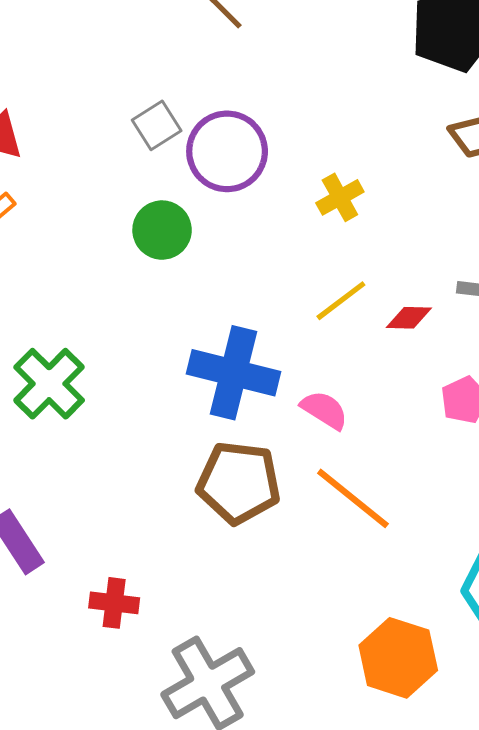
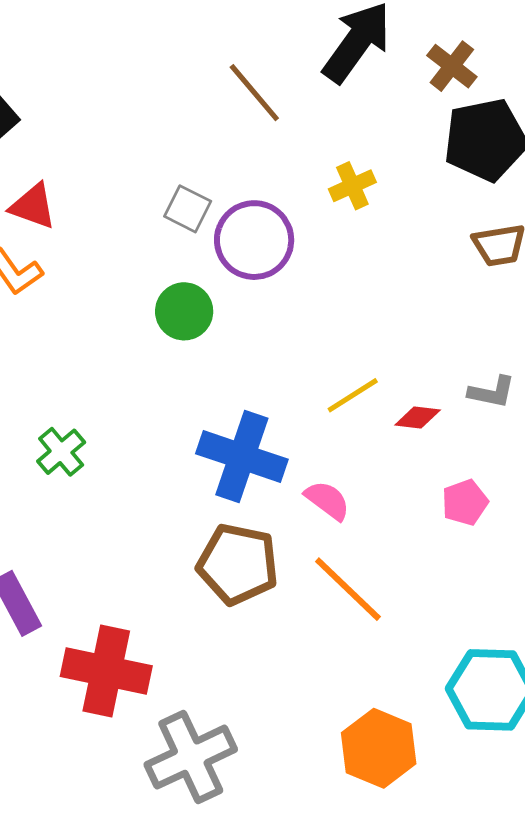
gray square: (157, 125) -> (188, 209), turned -36
yellow cross: (340, 197) -> (352, 186), moved
green cross: (49, 384) -> (61, 452), size x0.7
red cross: (114, 603) -> (106, 671), size x1.8

